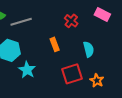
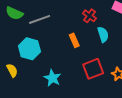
cyan semicircle: (89, 49) -> (103, 34), moved
cyan star: (27, 70) -> (52, 78), moved

